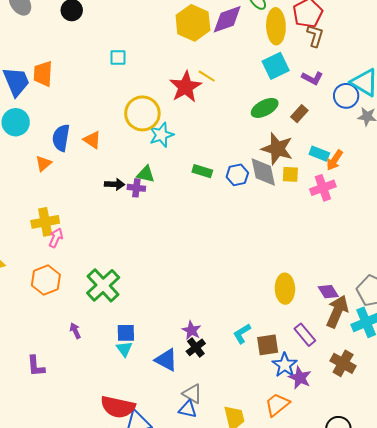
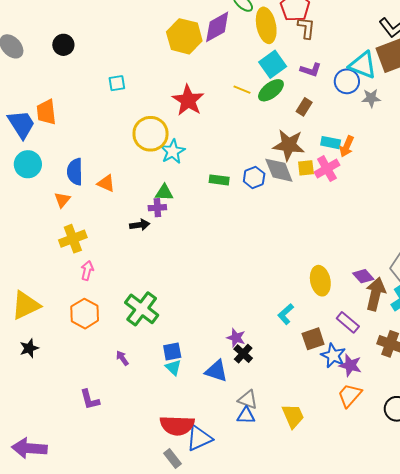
yellow line: (207, 76) -> (242, 90), moved
green ellipse: (265, 108) -> (271, 90), moved
orange triangle: (92, 140) -> (106, 183), moved
black arrow: (115, 184) -> (140, 225), moved
pink cross: (323, 188) -> (327, 169), moved
yellow cross: (45, 222) -> (73, 239), moved
cyan L-shape: (242, 334) -> (286, 314), moved
orange trapezoid: (277, 405) -> (350, 395), moved

